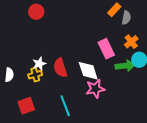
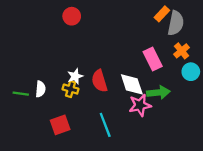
gray semicircle: (126, 18) -> (176, 23), size x1.5
green arrow: (125, 66) -> (158, 93), moved
yellow cross: (35, 75) -> (71, 89), turned 32

